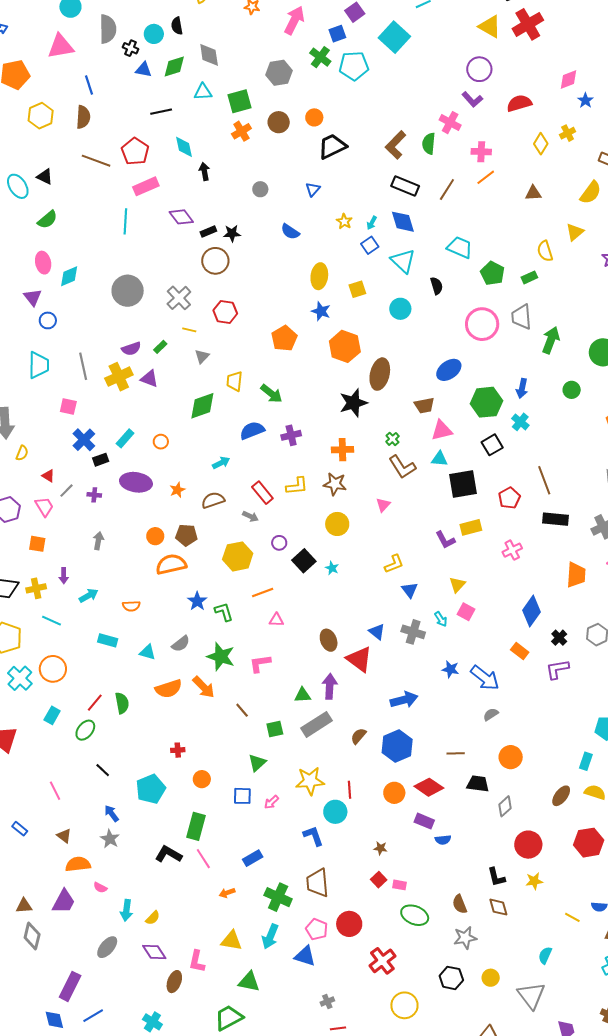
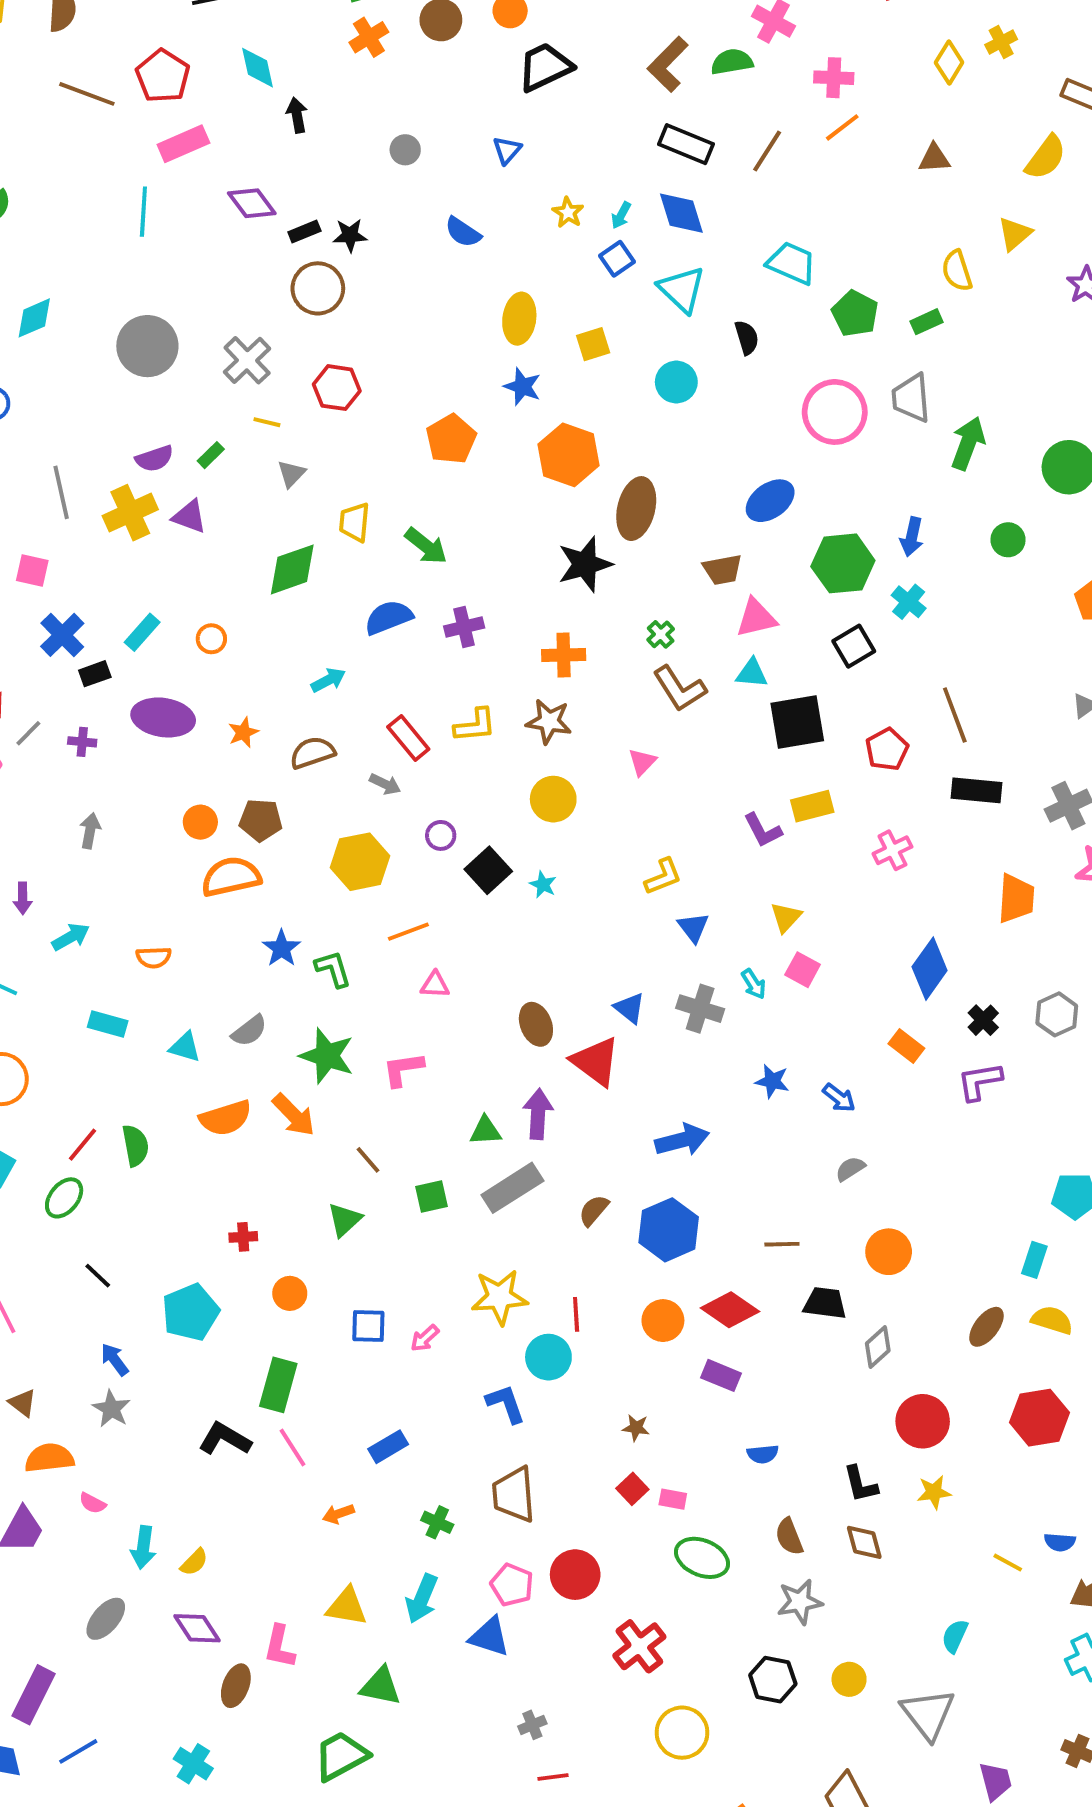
green semicircle: (429, 144) -> (732, 62), turned 75
blue arrow: (485, 678) -> (839, 1098), size x0.6
green triangle: (257, 763) -> (345, 1220), moved
blue semicircle: (443, 840) -> (763, 1454), moved
green cross: (278, 897) -> (437, 1522), size x0.6

